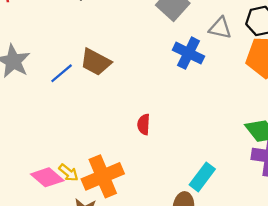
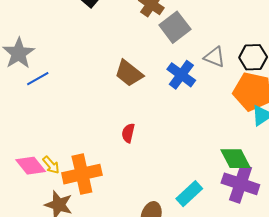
brown trapezoid: (96, 62) -> (129, 73), moved
blue line: (62, 73) -> (38, 79), moved
cyan rectangle: (202, 177) -> (189, 194), moved

